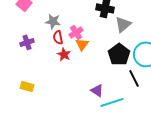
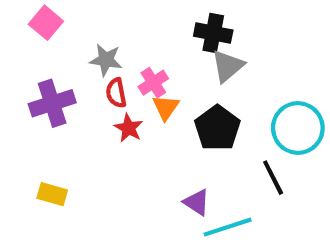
gray triangle: (123, 24) -> (228, 66), moved
purple cross: (27, 42) -> (52, 103), size x1.5
black pentagon: (119, 54) -> (217, 128), moved

